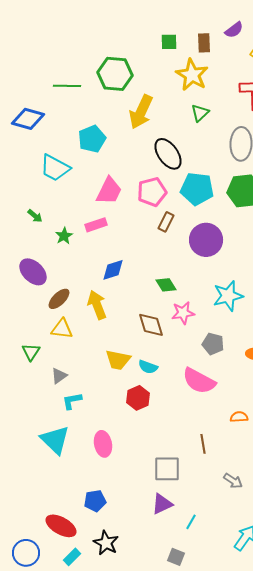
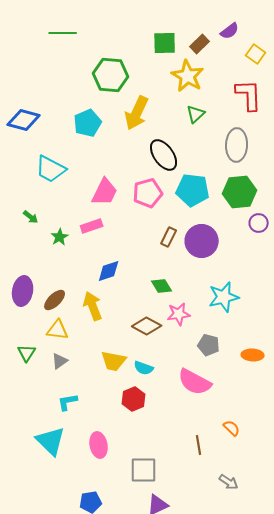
green square: (169, 42) -> (165, 43), size x1.4
brown rectangle: (204, 43) -> (200, 44), turned 48
green line: (67, 86) -> (63, 33), moved
cyan pentagon: (92, 139) -> (88, 123), moved
brown rectangle: (166, 222) -> (169, 237), moved
purple ellipse: (33, 272) -> (23, 291), moved, turned 56
brown diamond: (151, 325) -> (147, 326), turned -44
gray triangle: (59, 376) -> (60, 361), moved
orange semicircle: (239, 417) -> (232, 428), moved, turned 48
gray square: (167, 469) -> (144, 470), moved

